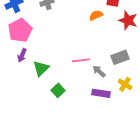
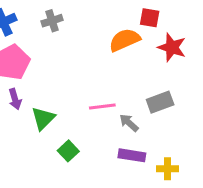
orange semicircle: (96, 15) -> (125, 40), size x1.5
purple arrow: (22, 55) -> (15, 99), turned -40
yellow cross: (125, 84) -> (167, 169), moved, turned -32

